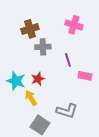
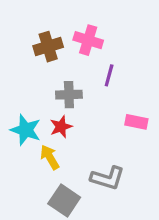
pink cross: (74, 25) -> (88, 40), moved
gray cross: (43, 47) -> (69, 95), moved
purple line: (68, 60) -> (109, 75), moved, turned 32

